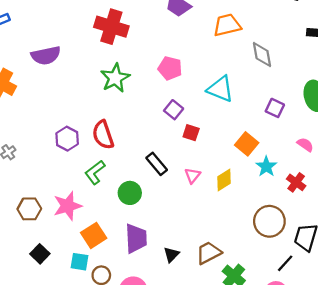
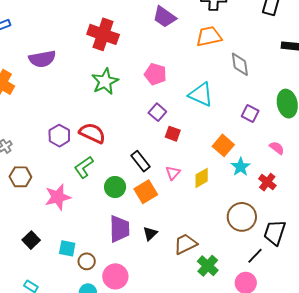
red semicircle: (103, 135) -> (92, 133), turned 132
brown hexagon: (29, 209) -> (20, 177), moved
orange square: (94, 235) -> (146, 192), moved
black triangle: (171, 255) -> (150, 234), moved

